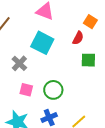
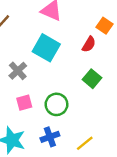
green square: (88, 60) -> (92, 79), moved, turned 35
pink square: (26, 90) -> (24, 103), turned -32

